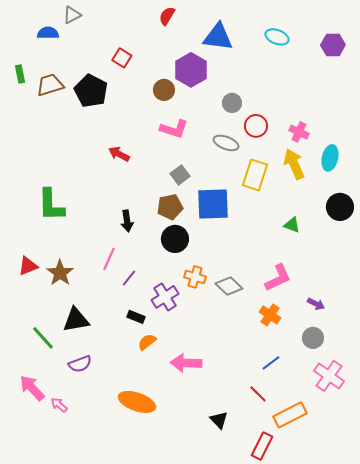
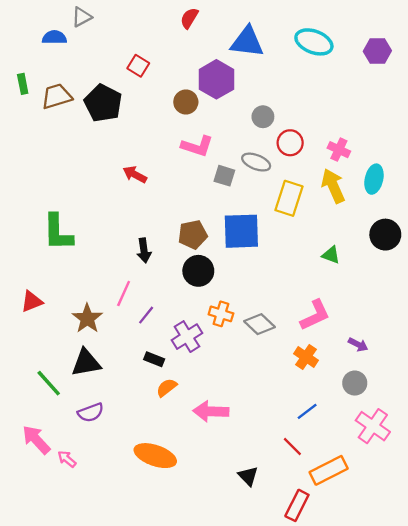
cyan ellipse: (277, 37) -> (314, 42), size x1.4
gray square: (180, 175) -> (224, 176), moved, turned -36
brown star: (60, 273) -> (87, 318), moved

